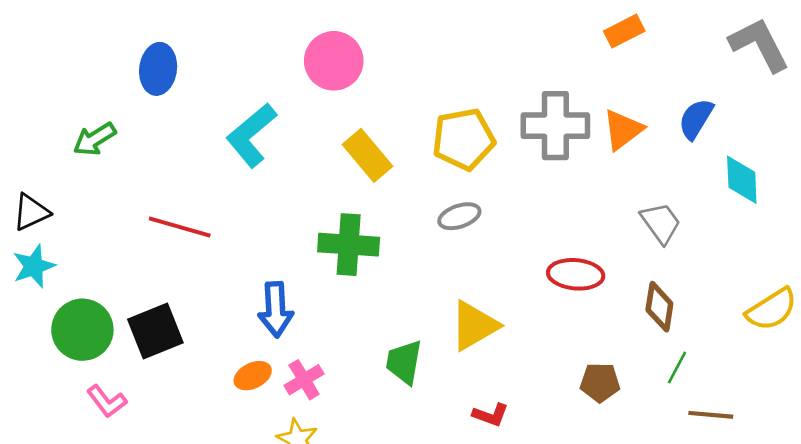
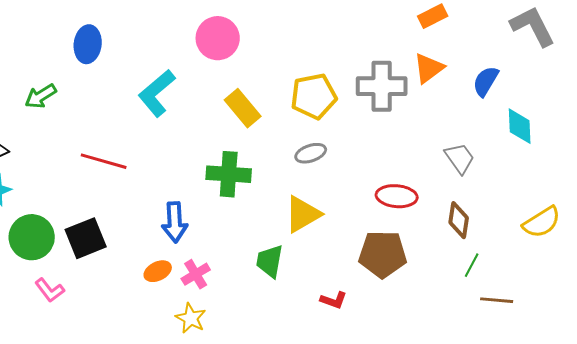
orange triangle: (623, 130) -> (429, 68), moved
yellow triangle: (474, 326) -> (303, 214), moved
brown pentagon: (600, 382) -> (383, 254), moved, size x1.6

